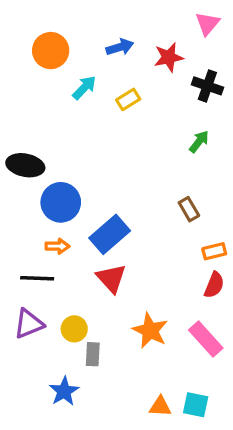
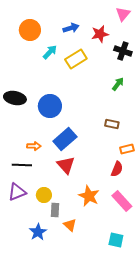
yellow rectangle: (128, 99) -> (76, 59), size x1.5
blue circle: (61, 202) -> (50, 106), moved
brown rectangle: (189, 209) -> (112, 124), turned -48
red semicircle: (214, 285) -> (117, 169), moved
orange triangle: (160, 406) -> (70, 225), moved, turned 40

